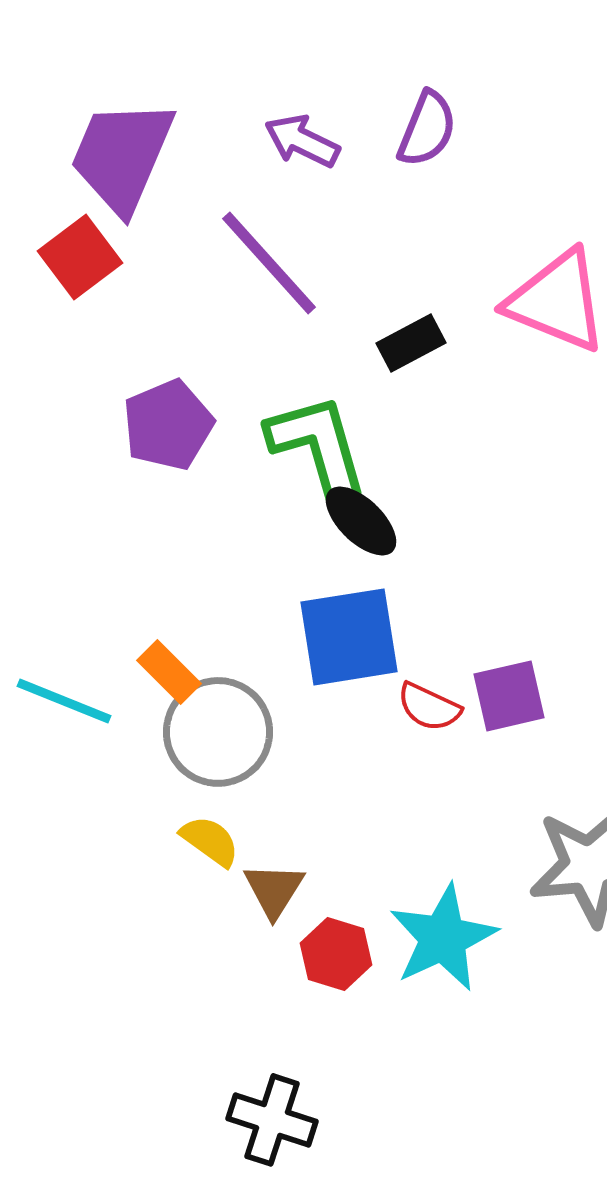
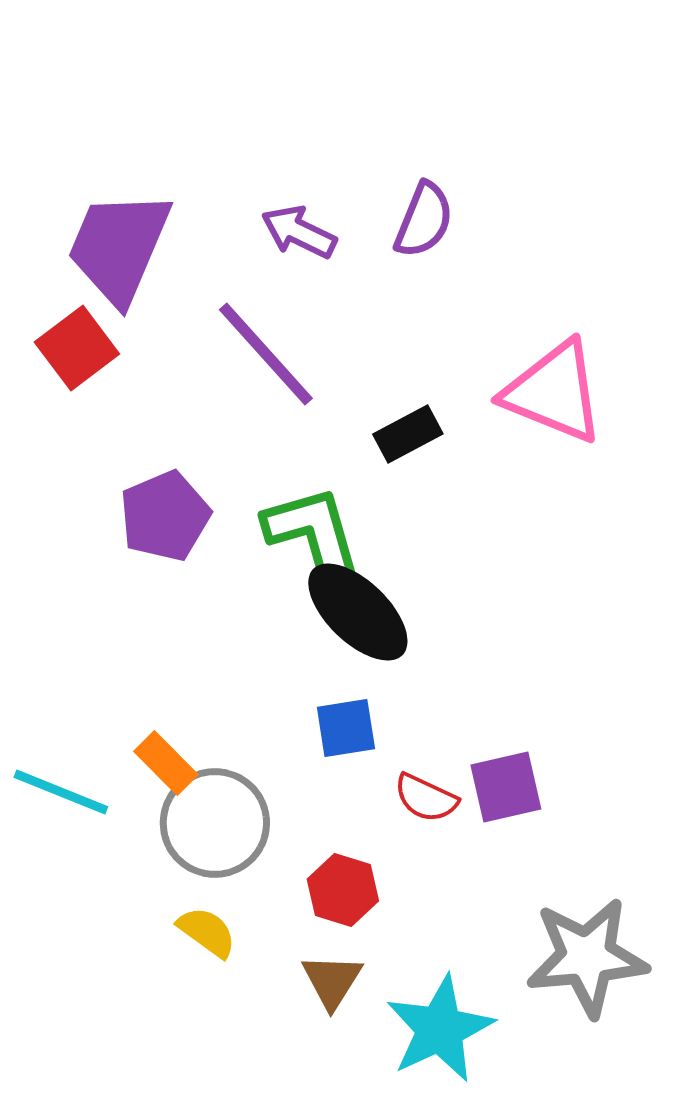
black ellipse: (361, 521) -> (358, 612), size x1.4
blue square: (349, 637) -> (346, 728), size x0.6
brown triangle: (274, 890) -> (332, 981), moved
red hexagon: (336, 954) -> (343, 890), moved

